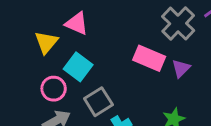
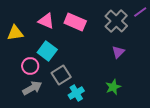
yellow triangle: (46, 42) -> (15, 33), moved, turned 42
pink rectangle: (149, 58) -> (75, 22), moved

